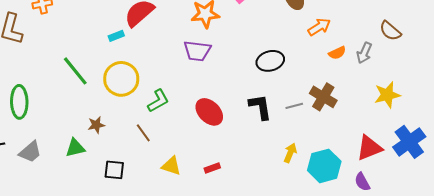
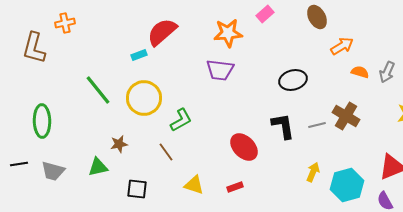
orange semicircle: (337, 53) -> (360, 72), turned -138
red ellipse: (209, 112) -> (244, 147), moved
gray trapezoid: (30, 152) -> (53, 171), turned 55

